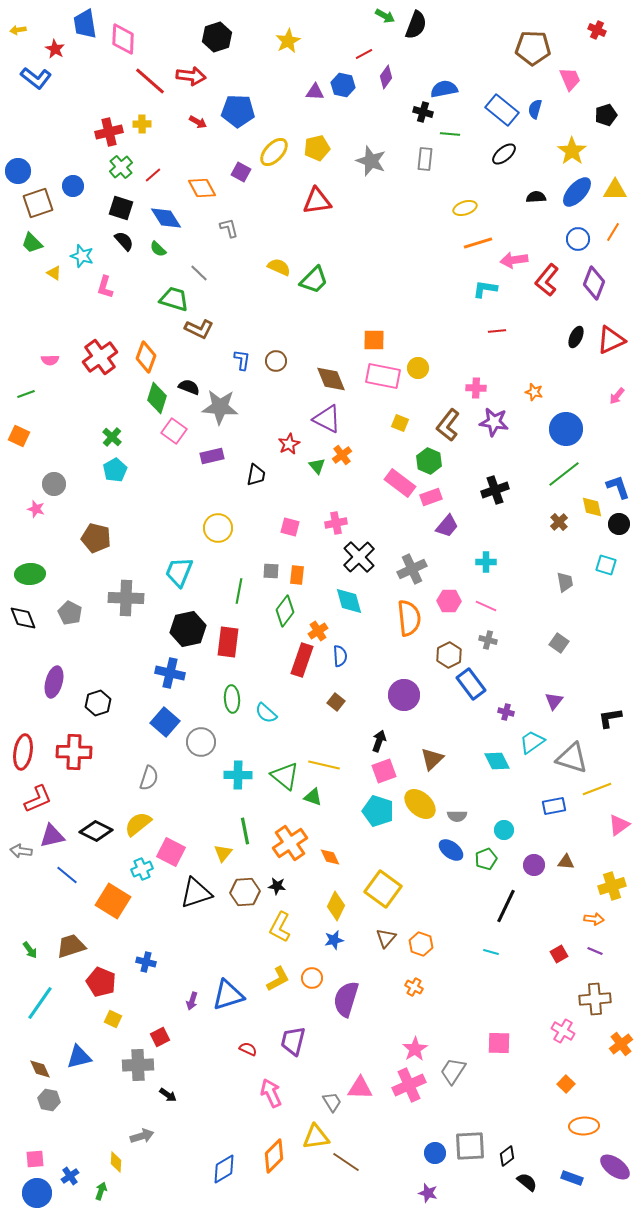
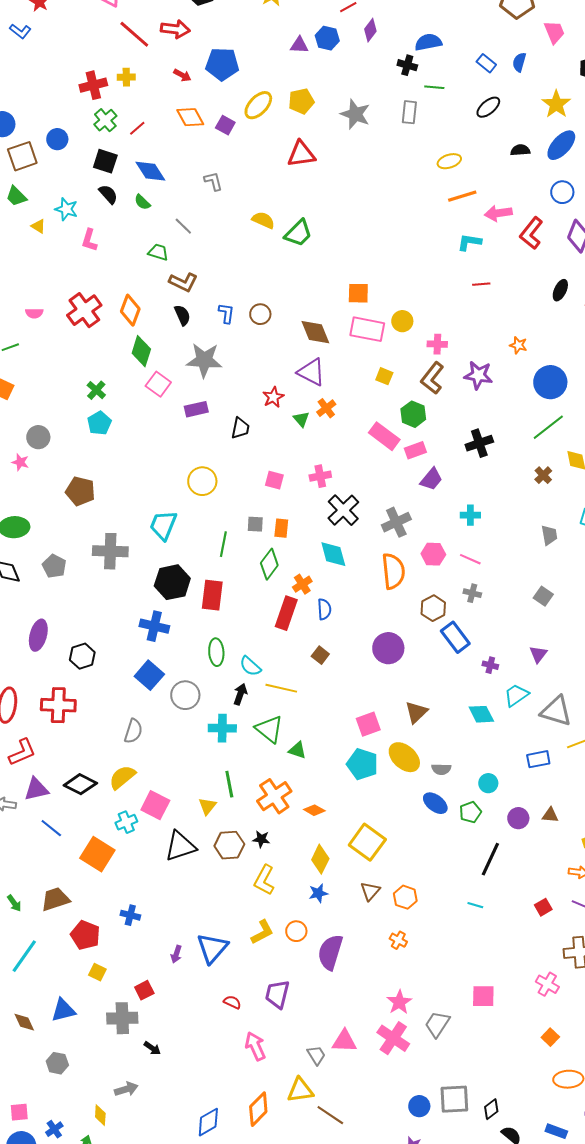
blue L-shape: (36, 78) -> (20, 31), size x0.7
blue rectangle: (502, 110) -> (486, 63), size x0.6
orange diamond: (202, 188) -> (190, 117), moved
green trapezoid: (174, 299) -> (158, 252), size x0.7
black semicircle: (189, 387) -> (182, 315), moved, turned 45
pink cross: (476, 388) -> (437, 344), moved
black arrow: (379, 741) -> (240, 694), moved
yellow line: (324, 765) -> (281, 688), moved
orange diamond: (330, 857) -> (314, 810), turned -35
blue triangle: (228, 995) -> (212, 948), turned -32
pink cross: (409, 1085) -> (393, 1038), turned -32
gray hexagon: (49, 1100) -> (57, 1063), moved

